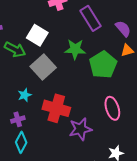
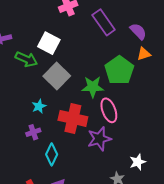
green star: (75, 49) -> (93, 87), moved
pink ellipse: (112, 108) -> (109, 110), moved
cyan diamond: (21, 142) -> (52, 154), moved

